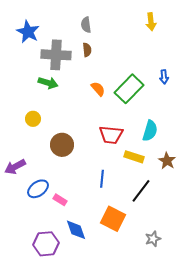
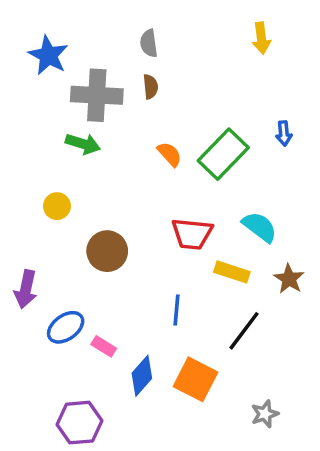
cyan semicircle: (150, 131) -> (260, 227), turned -70
purple arrow: (15, 167) -> (26, 289), turned -50
blue diamond: (76, 230) -> (142, 376), moved, turned 60

